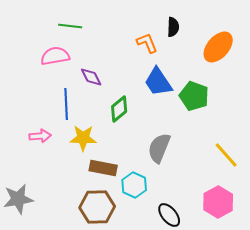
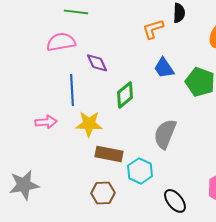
orange L-shape: (147, 43) -> (153, 29), turned -85
blue trapezoid: (158, 82) -> (164, 68), size x0.7
brown hexagon: (97, 207) -> (103, 193), size x0.7

